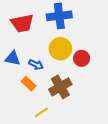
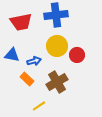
blue arrow: (36, 65) -> (34, 61), turned -40

